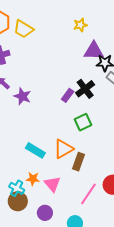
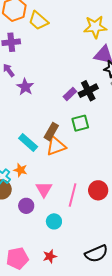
yellow star: (80, 25) -> (95, 27), size x1.6
brown rectangle: (79, 162) -> (51, 132), moved
pink triangle: (52, 184) -> (44, 189), moved
pink line: (88, 194) -> (73, 195), turned -30

